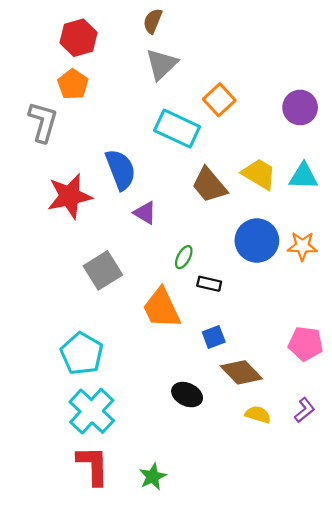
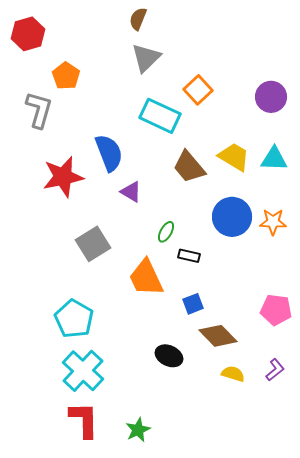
red hexagon: (78, 38) -> (28, 34), moved

